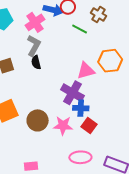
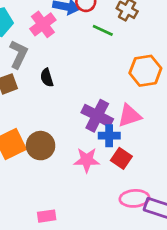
gray L-shape: (34, 46) -> (18, 54), moved
pink triangle: (86, 71) -> (130, 116), moved
brown circle: (38, 120) -> (41, 146), moved
pink ellipse: (80, 157) -> (134, 198), moved

